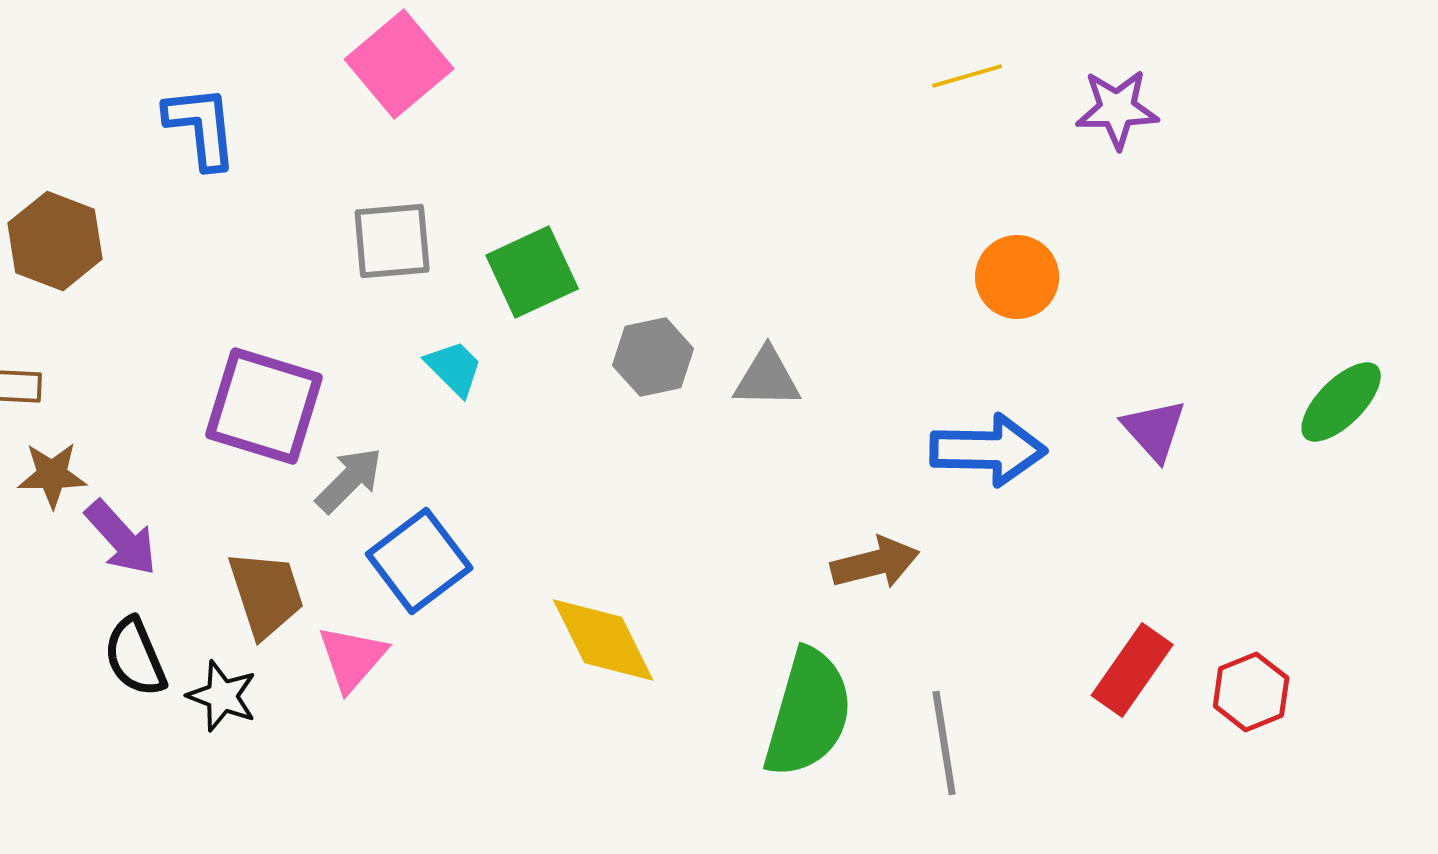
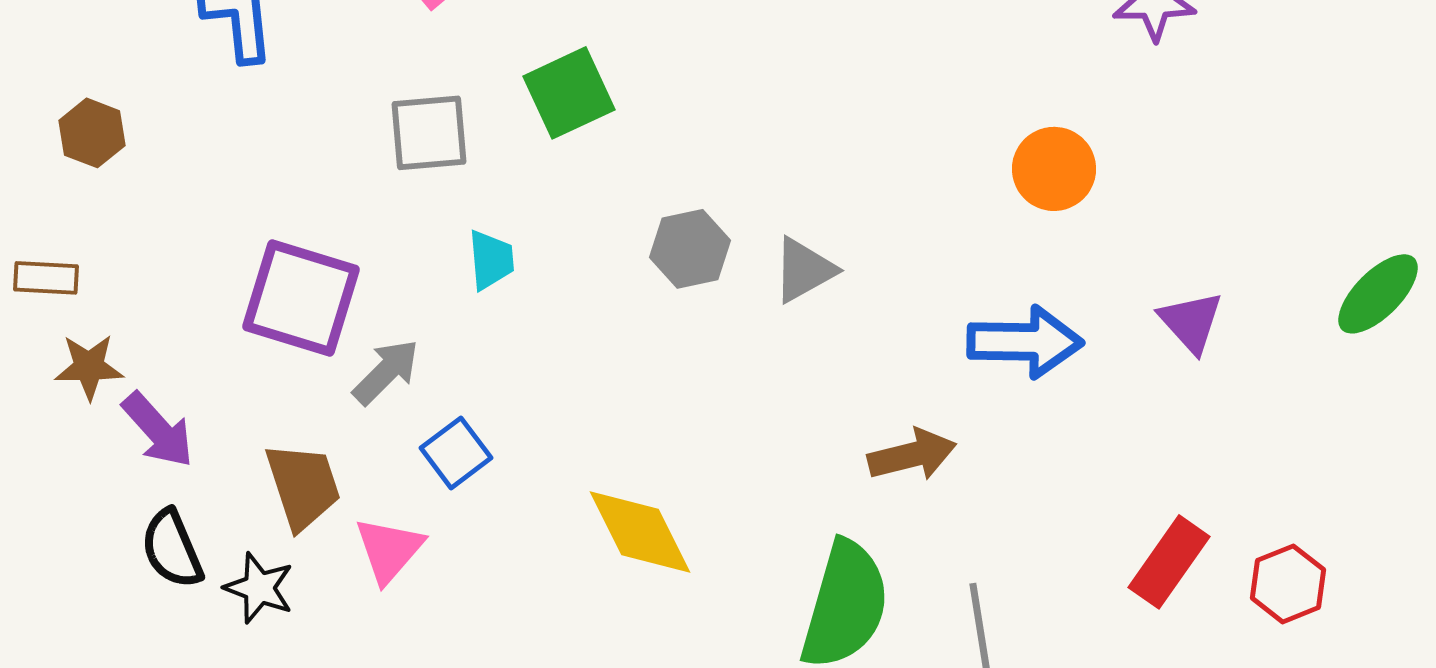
brown hexagon: (55, 241) -> (92, 133), size x0.7
green square: (532, 272) -> (569, 93), moved
cyan trapezoid: (454, 368) -> (491, 260), turned 40
gray triangle: (767, 378) -> (804, 270), turned -30
blue square: (419, 561) -> (456, 453), size x0.7

